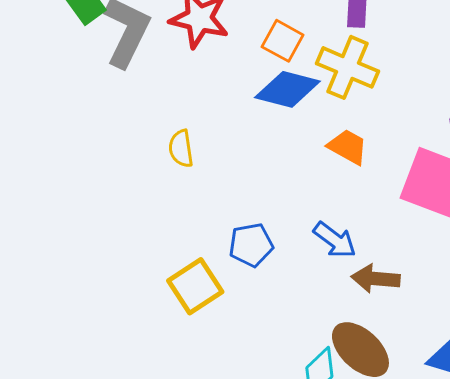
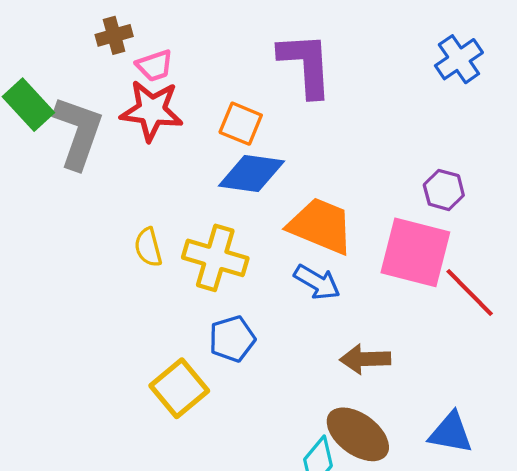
yellow cross: (348, 67) -> (215, 258), moved
orange trapezoid: (348, 147) -> (321, 226), size x1.6
blue arrow: (335, 240) -> (317, 282), moved

